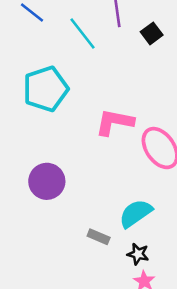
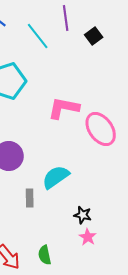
cyan semicircle: (136, 213) -> (56, 177), moved
gray rectangle: (99, 237) -> (30, 198), moved, turned 66

